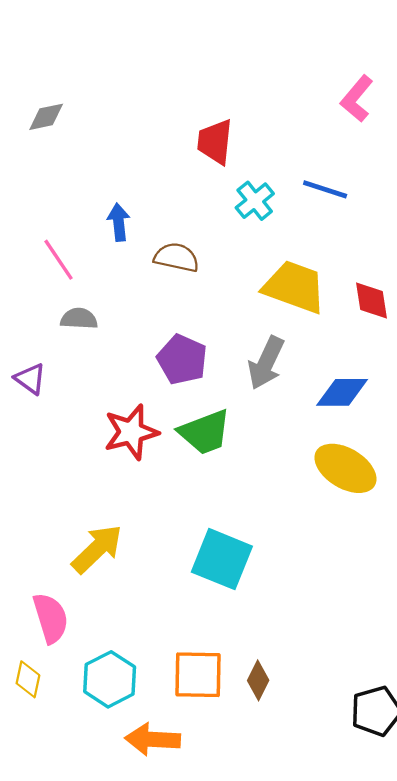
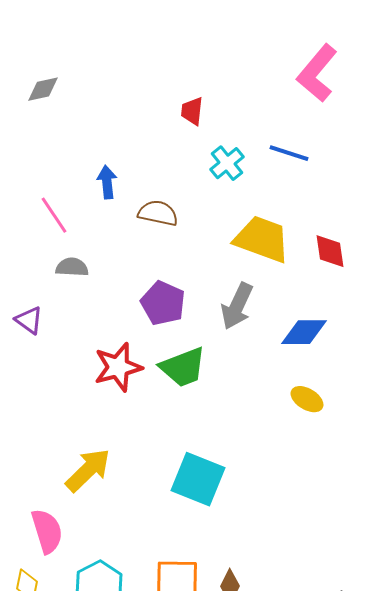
pink L-shape: (357, 99) -> (317, 73), size x1.4
red trapezoid: (215, 142) -> (192, 111), size x0.7
yellow ellipse: (345, 468) -> (307, 399), size x0.6

